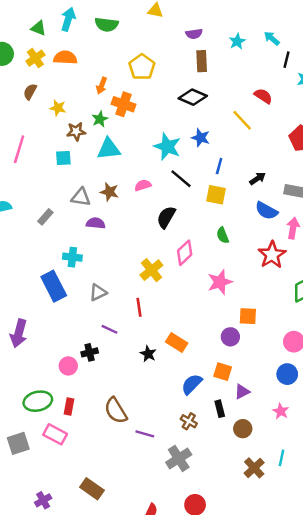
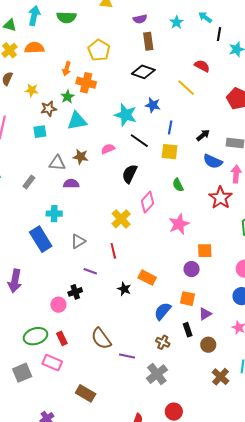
red rectangle: (69, 407) -> (62, 338), turned -32
brown rectangle: (92, 489) -> (86, 393), moved

